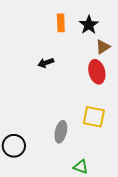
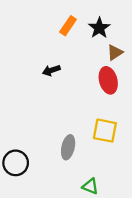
orange rectangle: (61, 23) -> (68, 26), turned 36

